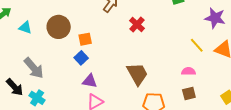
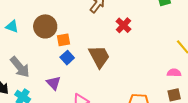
orange square: (85, 39) -> (64, 40), moved
brown trapezoid: (137, 74) -> (99, 57), moved
purple triangle: (90, 81) -> (53, 83), moved, turned 35

